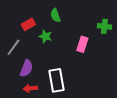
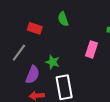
red rectangle: (28, 24) -> (35, 28), turned 48
green star: (45, 36) -> (53, 62), moved

